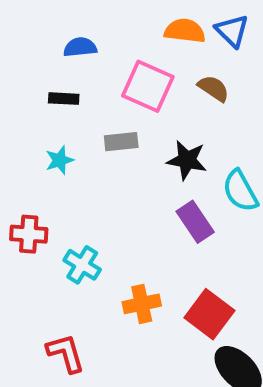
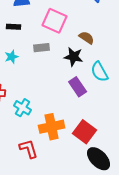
brown semicircle: (214, 88) -> (87, 38), moved
orange cross: (142, 304) -> (52, 127), size x1.4
red L-shape: (66, 353) -> (29, 149), moved

